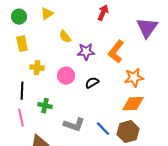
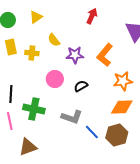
yellow cross: (37, 68) -> (32, 53), moved
green cross: (45, 106) -> (34, 109), size x1.5
gray L-shape: (74, 125) -> (72, 117), moved

